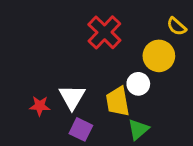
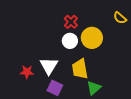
red cross: (104, 32) -> (71, 22), size x0.6
yellow circle: (159, 56) -> (92, 38), moved
white circle: (138, 84) -> (70, 41), moved

